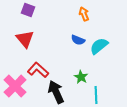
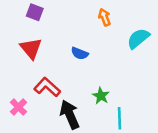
blue semicircle: (78, 40) -> (80, 53), moved
cyan semicircle: (99, 46) -> (138, 38), moved
pink cross: (15, 86) -> (18, 107), size x0.6

